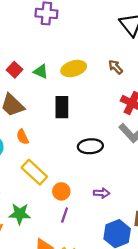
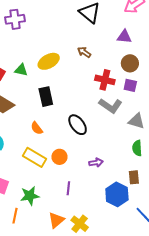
orange semicircle: (23, 137) -> (37, 128), moved
black ellipse: (90, 146) -> (78, 125), turned 70
orange circle: (61, 191) -> (59, 157), moved

